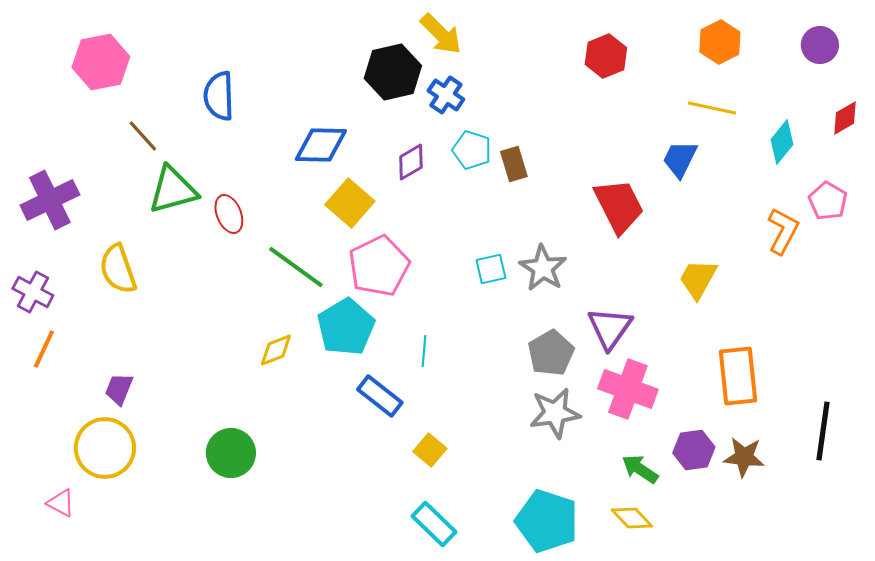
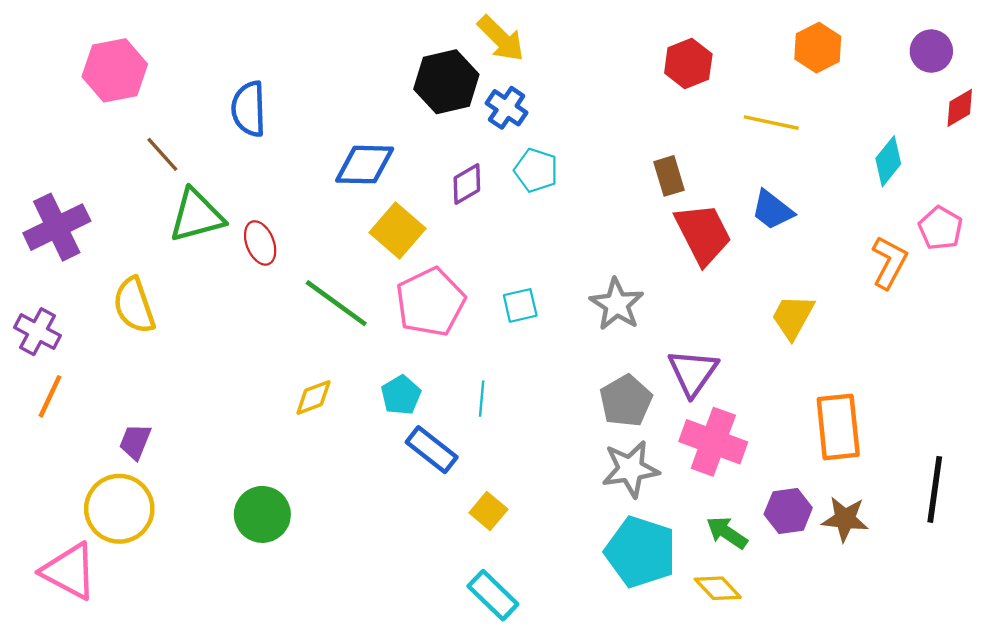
yellow line: (712, 108) -> (771, 123), moved
red diamond: (845, 118) -> (960, 108), moved
blue trapezoid: (680, 159) -> (772, 210), moved, turned -78
brown rectangle: (514, 164) -> (669, 176), moved
cyan square: (491, 269) -> (520, 305), moved
cyan pentagon: (346, 327) -> (401, 395), moved, size x0.6
pink triangle: (61, 503) -> (69, 571), size x1.8
cyan pentagon: (547, 521) -> (641, 552), moved

